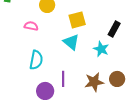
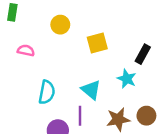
pink semicircle: (31, 26) -> (26, 50), moved
cyan triangle: (71, 42) -> (91, 90), moved

